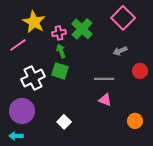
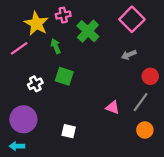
pink cross: (59, 33) -> (63, 15), moved
green arrow: (61, 51) -> (56, 46), moved
white cross: (33, 78) -> (35, 84), size x0.6
gray line: (104, 79) -> (141, 102), moved, turned -54
white square: (64, 122) -> (69, 131), turned -32

